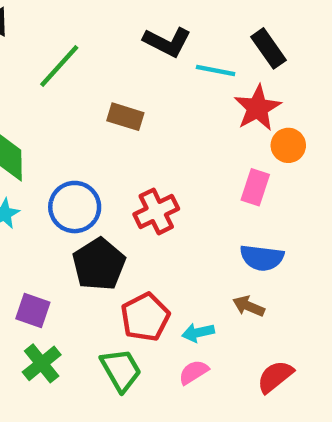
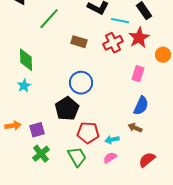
orange circle: (288, 145) -> (163, 55), moved
blue circle: (75, 207) -> (81, 83), moved
red cross: (156, 211) -> (113, 43), moved
blue semicircle: (262, 258) -> (141, 106), turned -72
purple square: (33, 311) -> (37, 130), turned -35
red pentagon: (145, 317) -> (88, 133), turned 30

